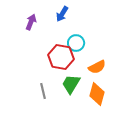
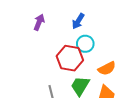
blue arrow: (62, 14) -> (78, 21), moved

